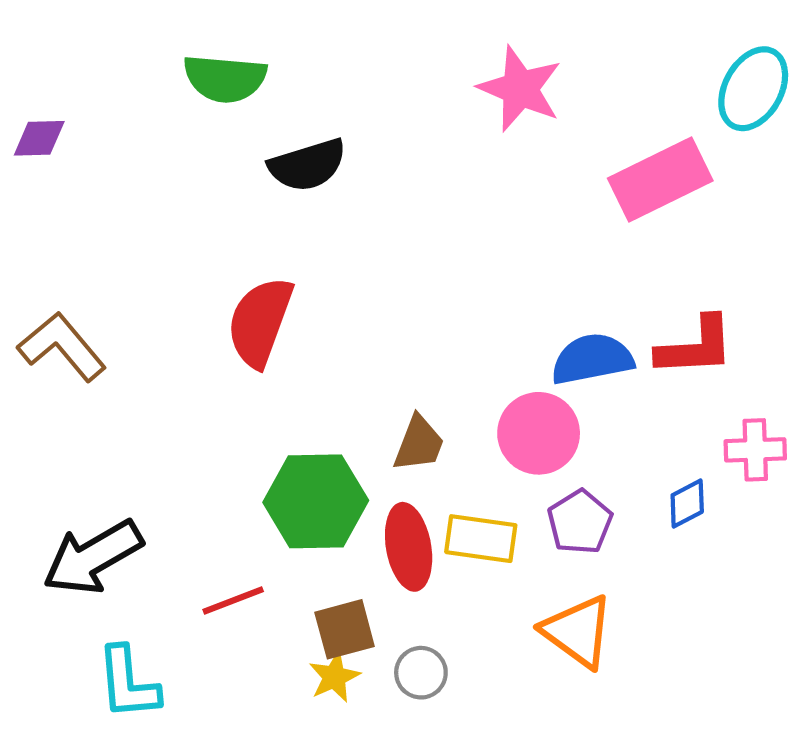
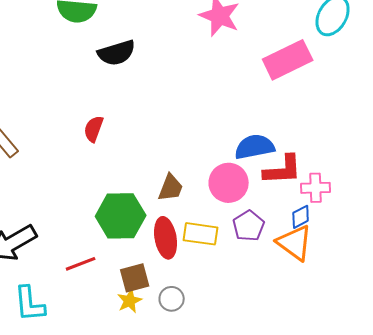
red semicircle: (260, 322) -> (94, 129), size x0.6
red L-shape: (695, 347) -> (283, 170), moved
pink cross: (755, 450) -> (316, 188), moved
orange triangle: (578, 631) -> (295, 243), moved

